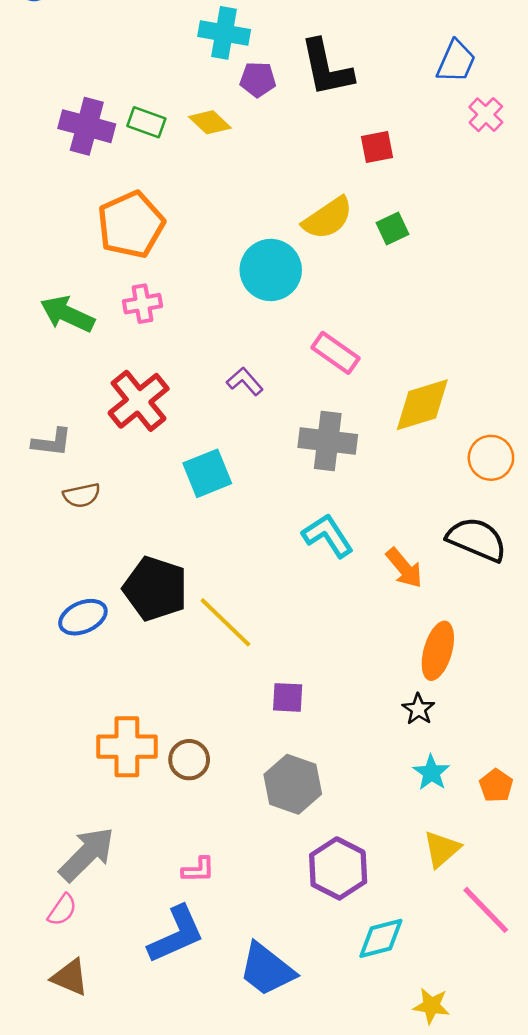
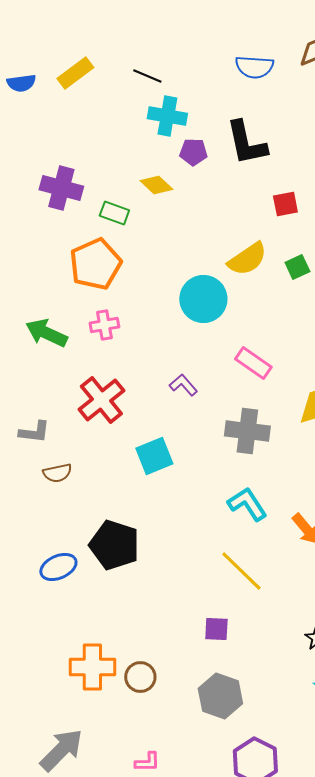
green rectangle: (146, 122) -> (114, 213), moved
yellow line: (225, 622) -> (241, 571), moved

